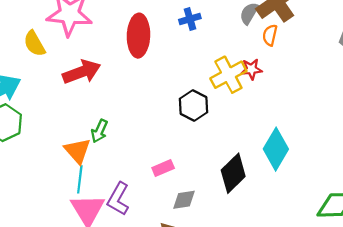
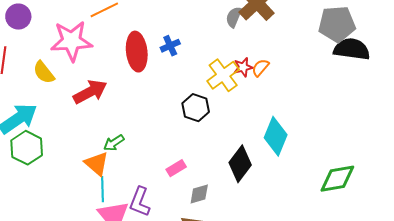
blue cross: (190, 19) -> (170, 46), moved
orange semicircle: (270, 35) -> (260, 68), moved, turned 36
green arrow: (99, 131) -> (114, 143), turned 40

